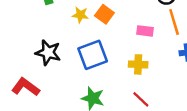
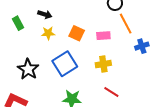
orange square: (104, 14) -> (77, 33), moved
black star: (48, 53) -> (28, 69), turned 30

